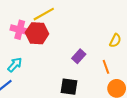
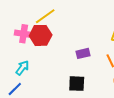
purple rectangle: (79, 56) -> (83, 53), turned 40

